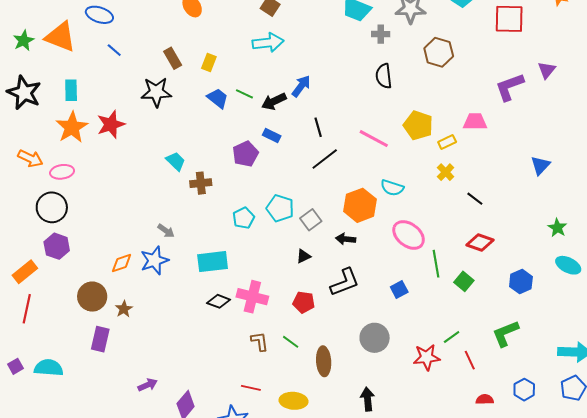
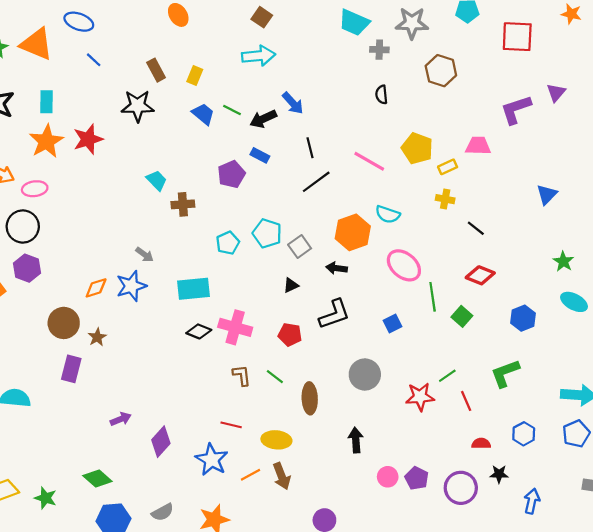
black semicircle: (384, 76) -> (382, 95), size x0.7
blue arrow: (301, 86) -> (293, 103), turned 100
yellow cross: (446, 172) -> (445, 199), turned -36

